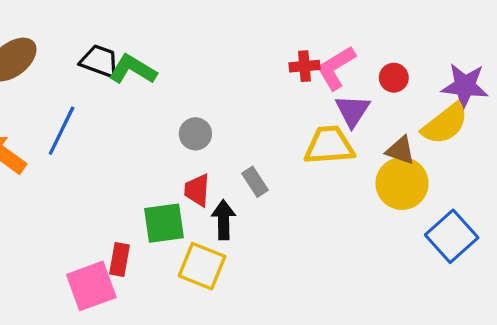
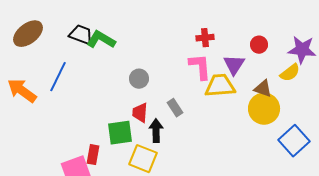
pink L-shape: (336, 68) -> (200, 67), moved, turned 116
yellow semicircle: (445, 124) -> (290, 73), size x0.7

